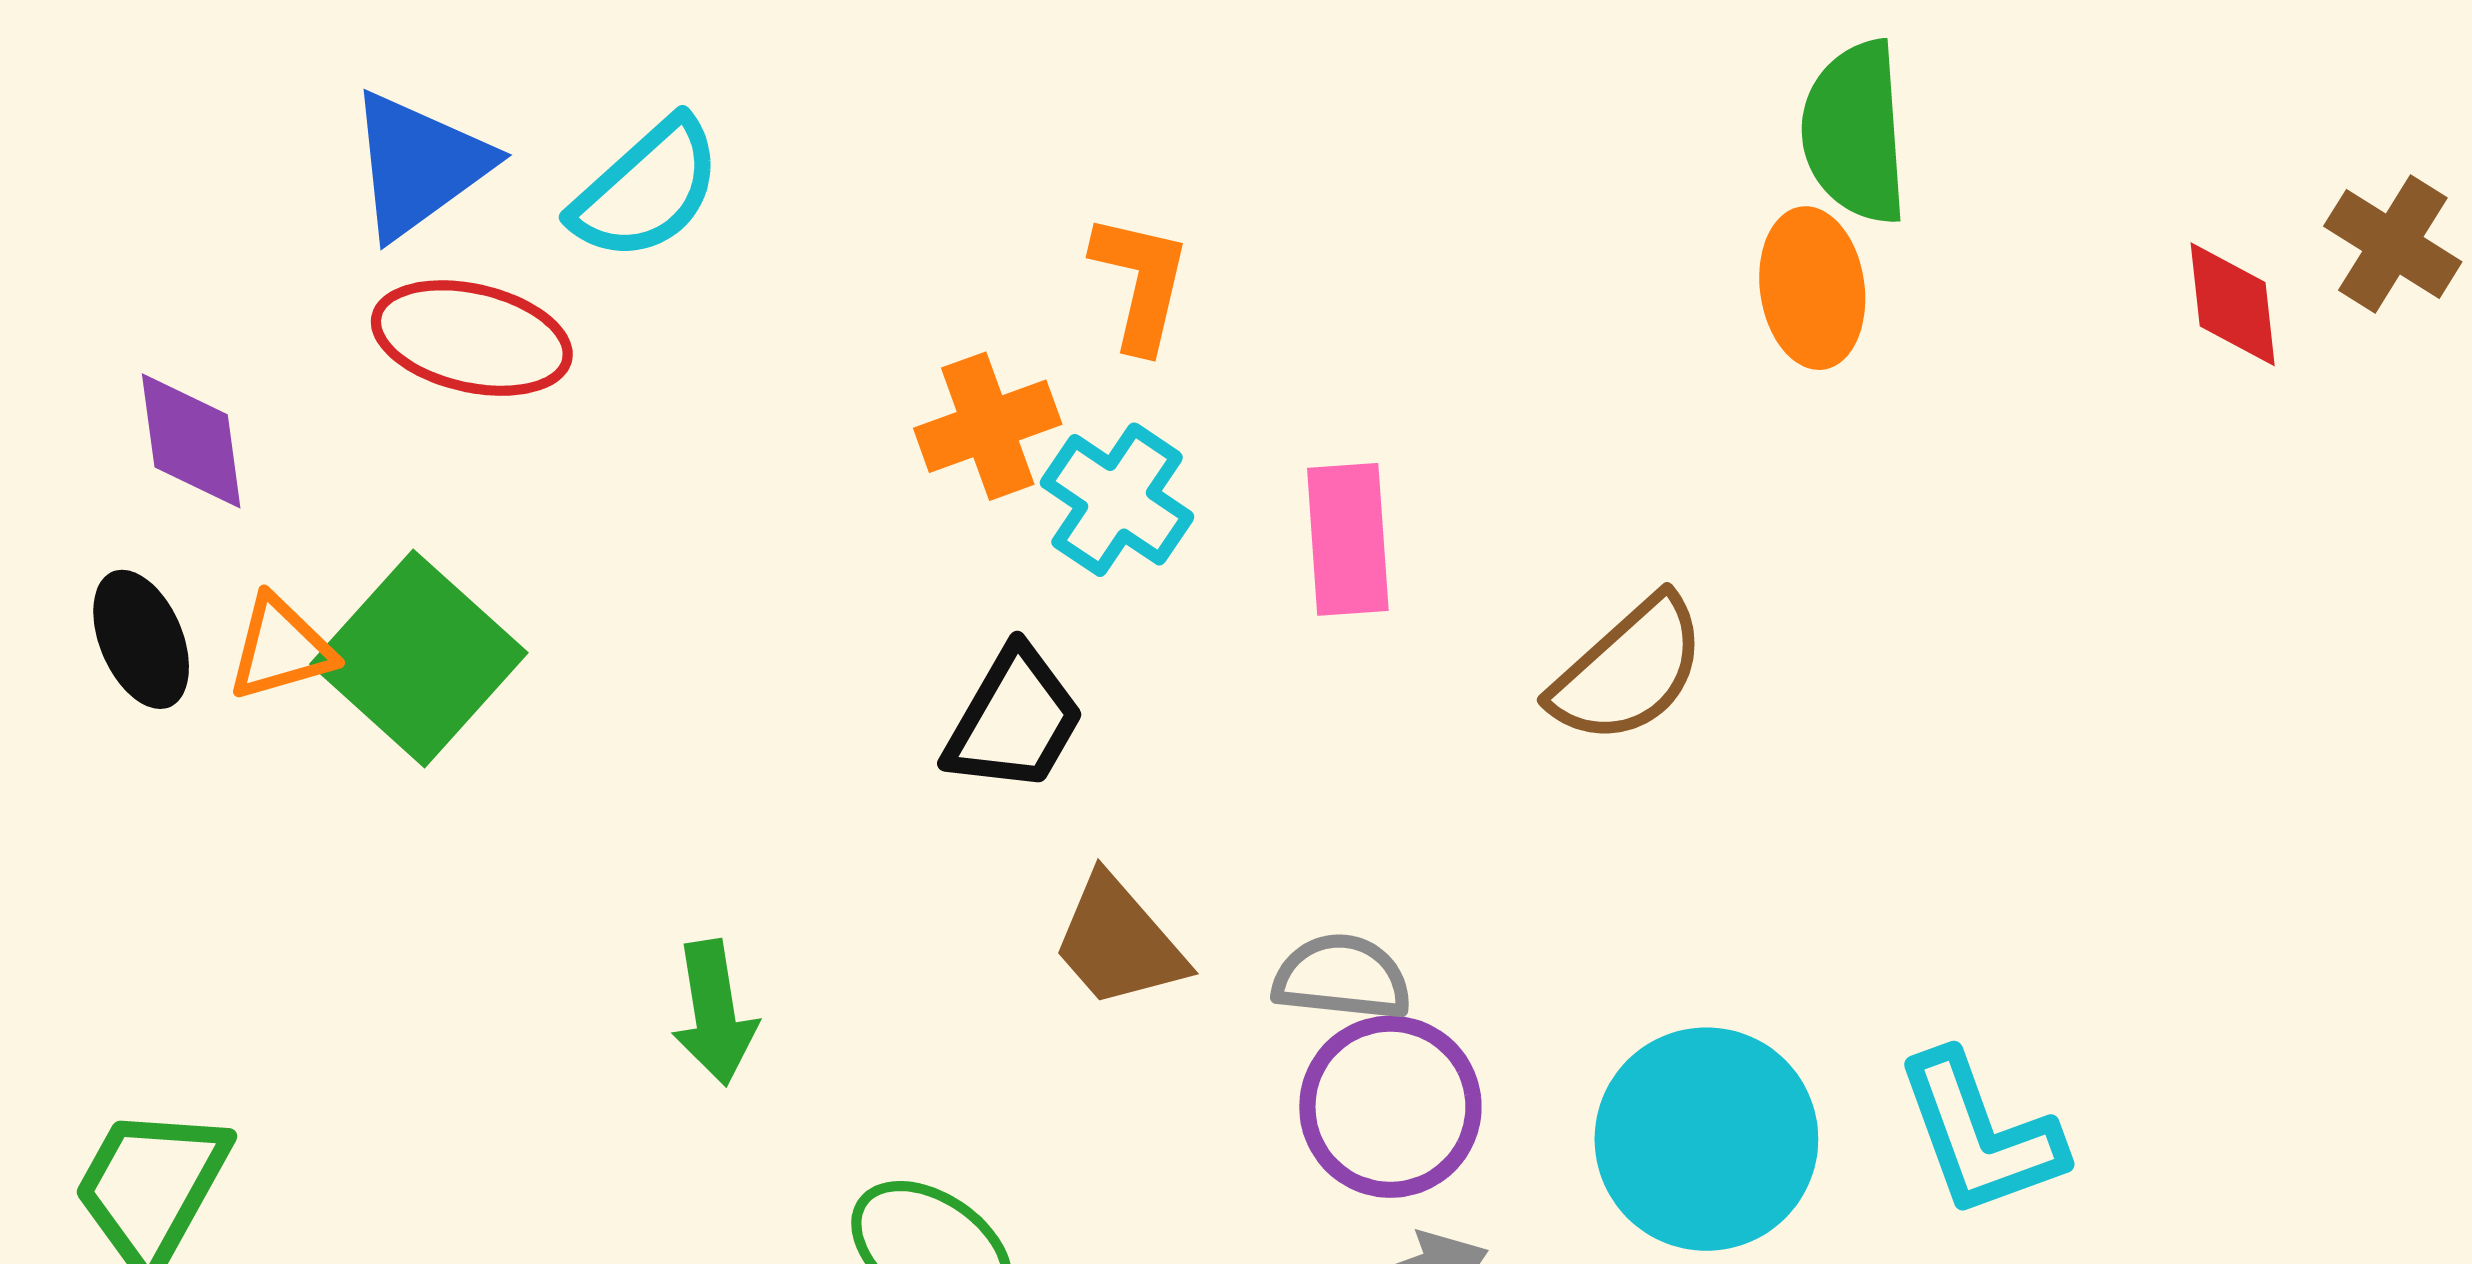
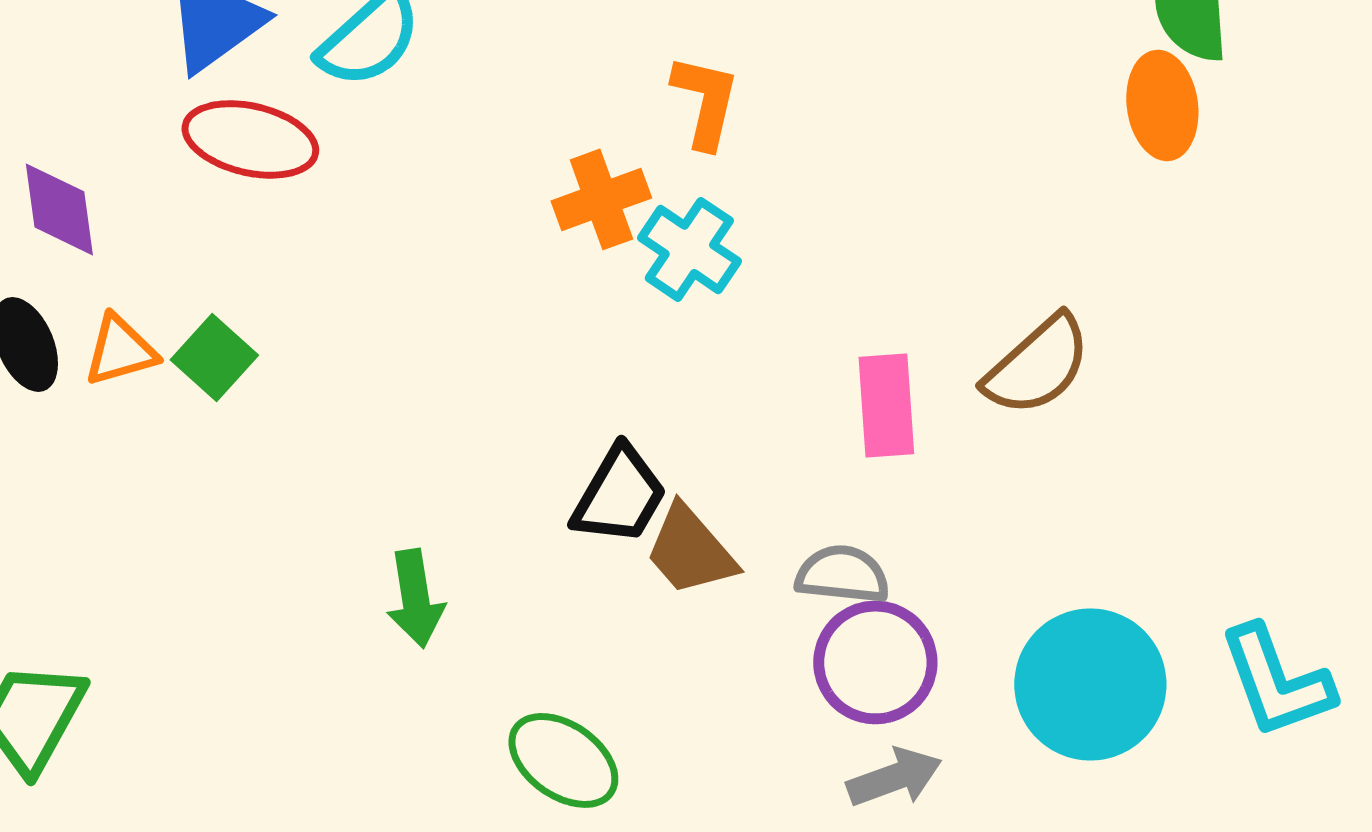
pink rectangle: (1348, 539) -> (886, 405), moved
green square: (419, 658) -> (214, 357), size x0.6
black trapezoid: (1014, 720) -> (619, 495), moved

